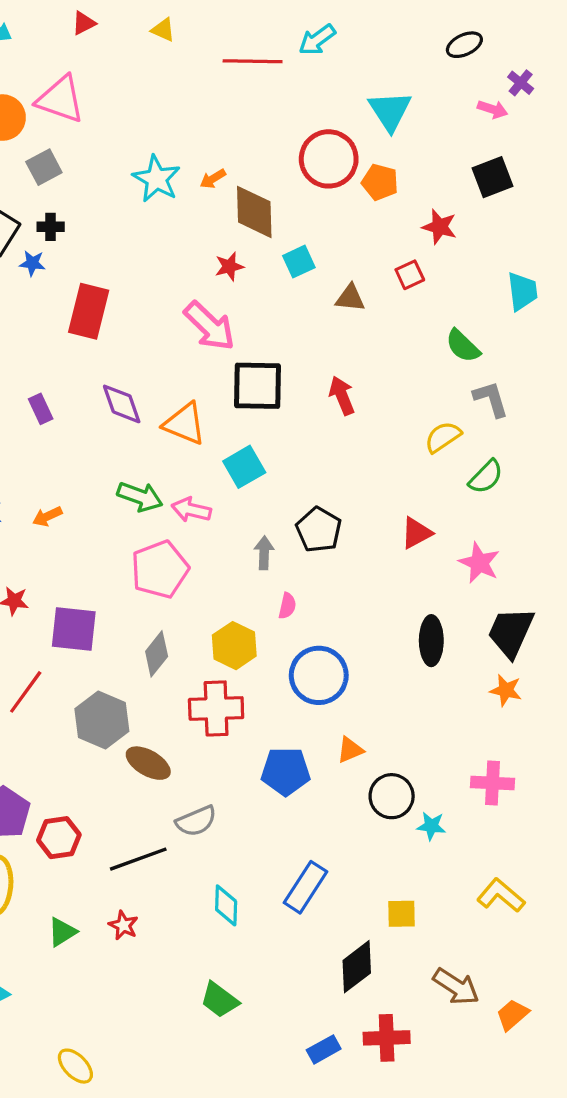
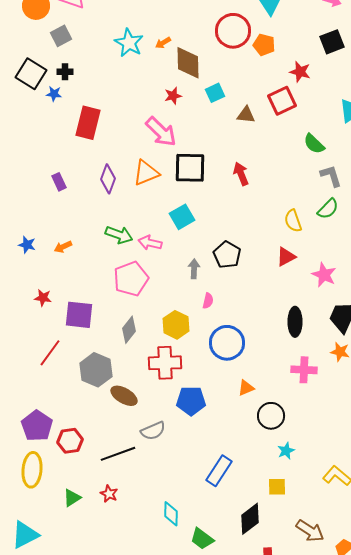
red square: (410, 275) -> (282, 101), size x1.6
purple diamond: (122, 404) -> (108, 179), turned 40
orange triangle: (185, 424) -> (146, 173), moved, turned -44
yellow semicircle: (443, 437) -> (293, 221), moved, turned -75
green semicircle: (486, 477) -> (328, 209), moved
blue pentagon: (286, 771) -> (191, 401), moved
pink cross: (493, 783) -> (304, 370), moved
cyan star: (431, 826) -> (286, 451), moved, turned -30
cyan diamond: (226, 905) -> (171, 514), moved
green trapezoid: (219, 1000) -> (202, 539), moved

